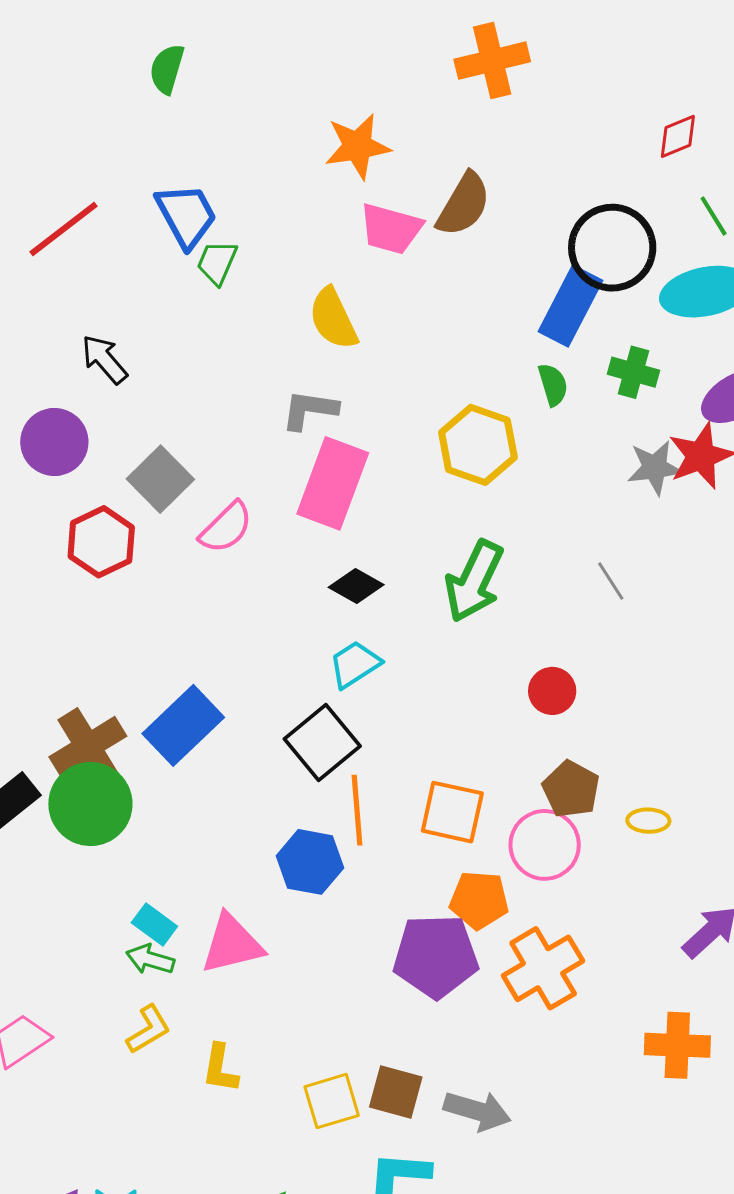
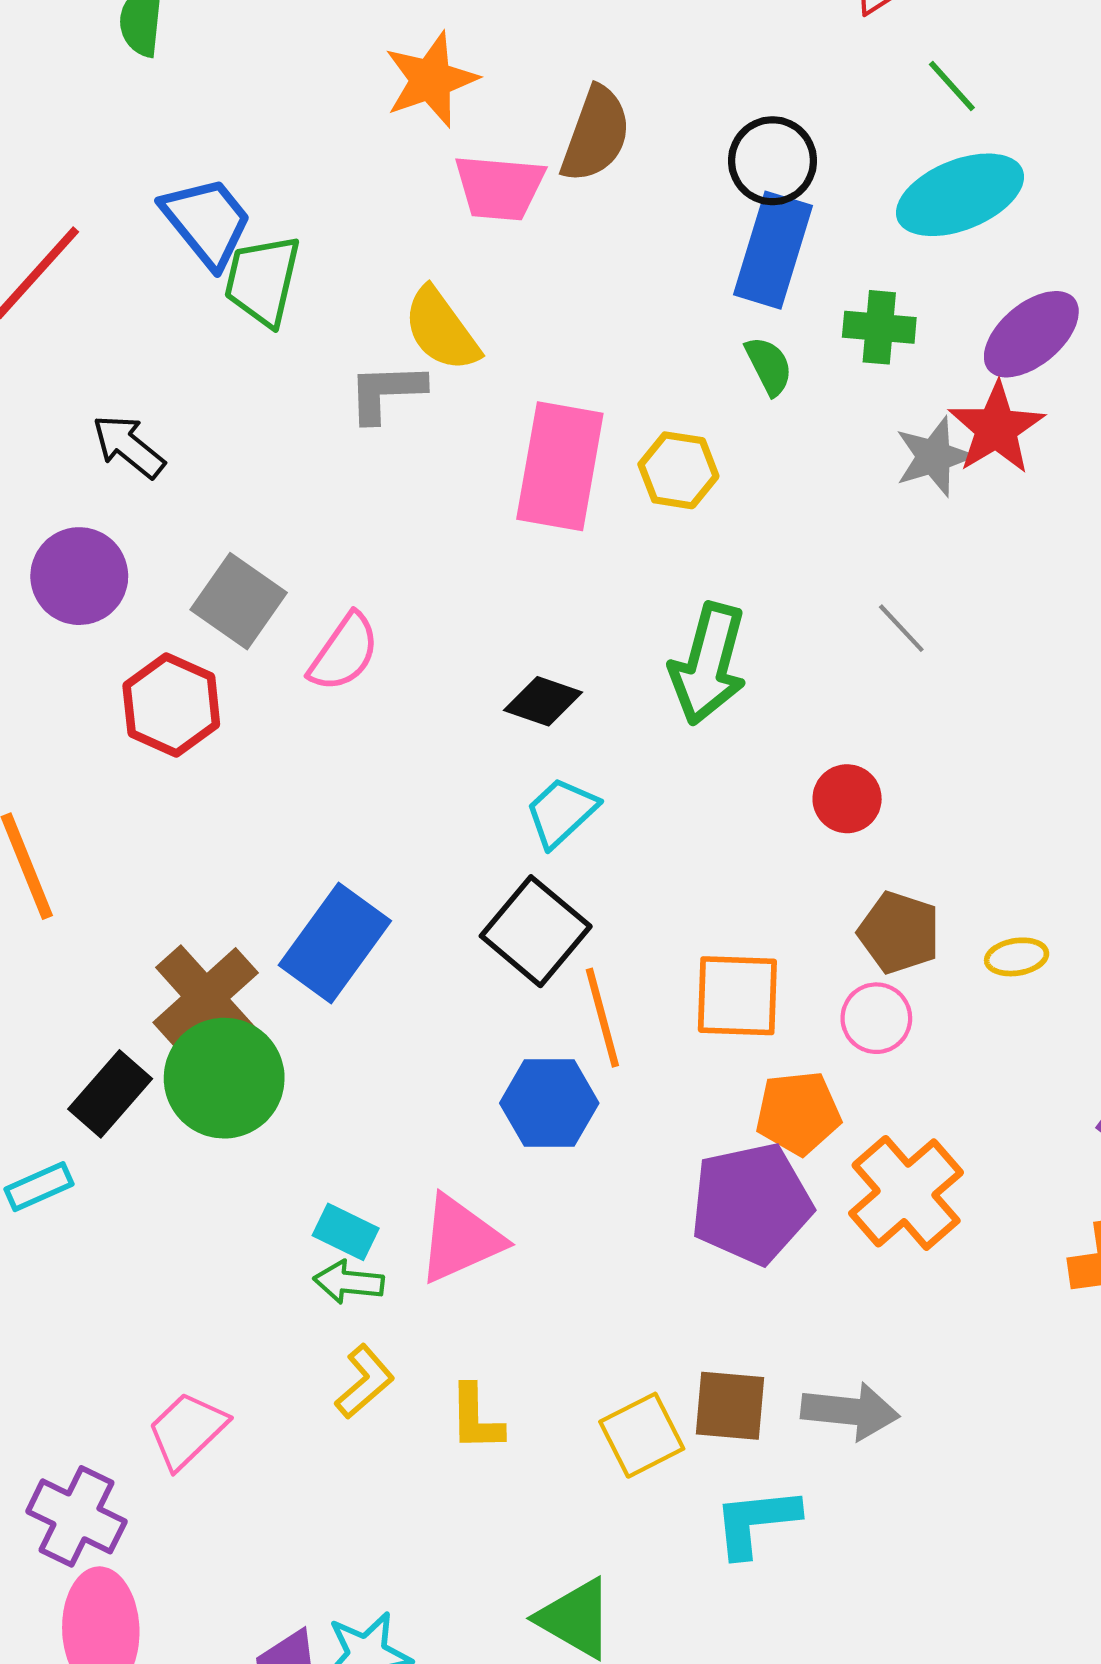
black circle: (612, 248) -> (772, 161), moved, size x0.7
green trapezoid: (217, 263) -> (262, 280), size x1.4
gray L-shape: (310, 410) -> (386, 392), moved
yellow hexagon: (478, 445) -> (678, 470), size x0.7
pink rectangle: (333, 483) -> (560, 466), moved
pink circle: (545, 845) -> (876, 1018), size x0.7

